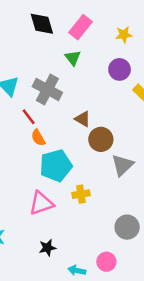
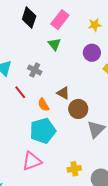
black diamond: (42, 24) -> (29, 18), turned 35
gray cross: (47, 90) -> (35, 70), size x0.6
orange semicircle: (38, 138) -> (43, 105), moved
yellow cross: (81, 194) -> (74, 169), moved

